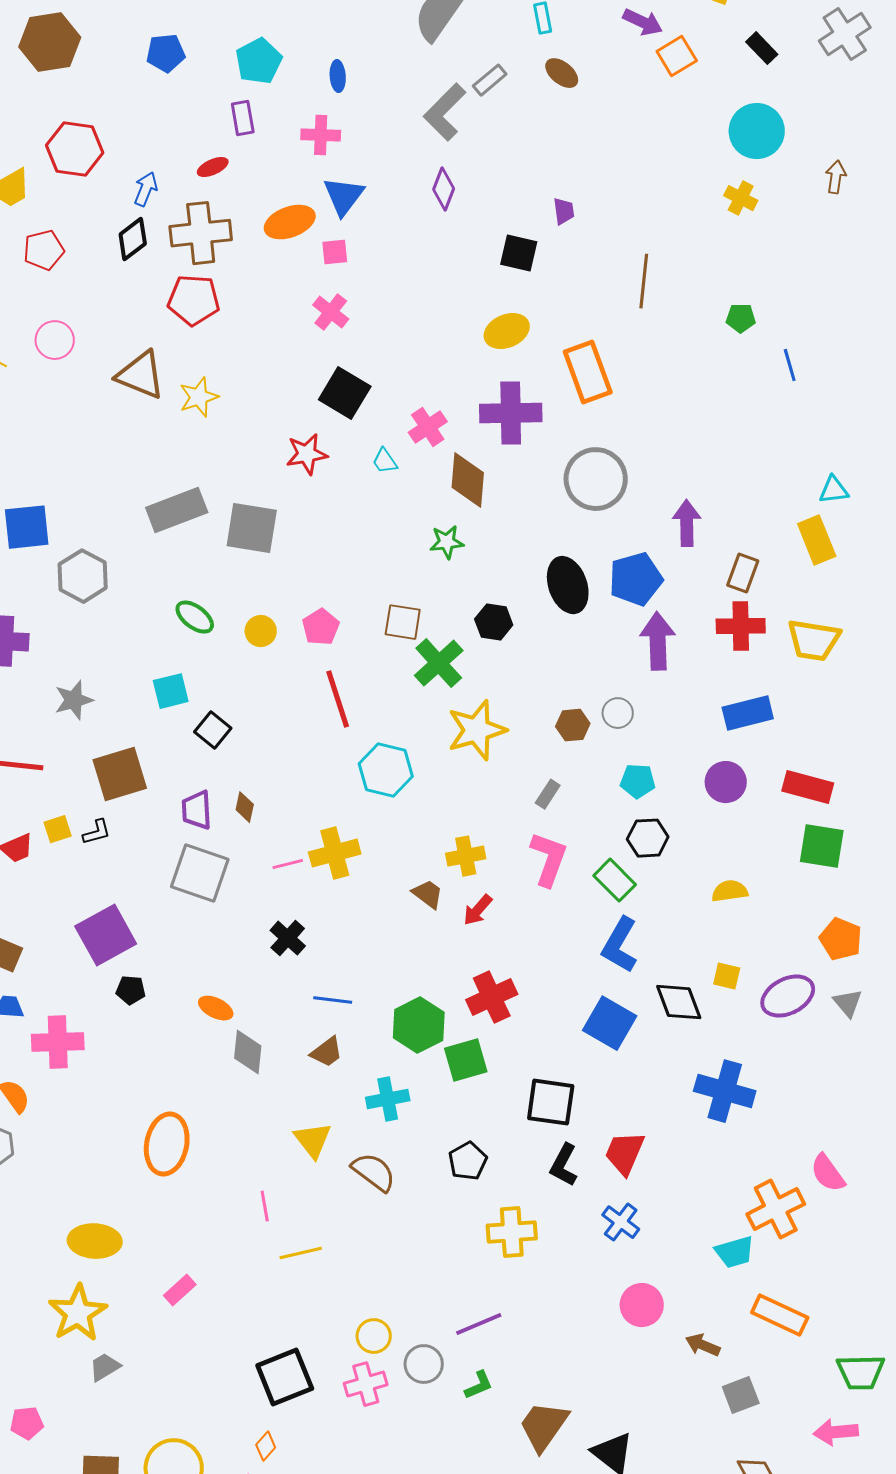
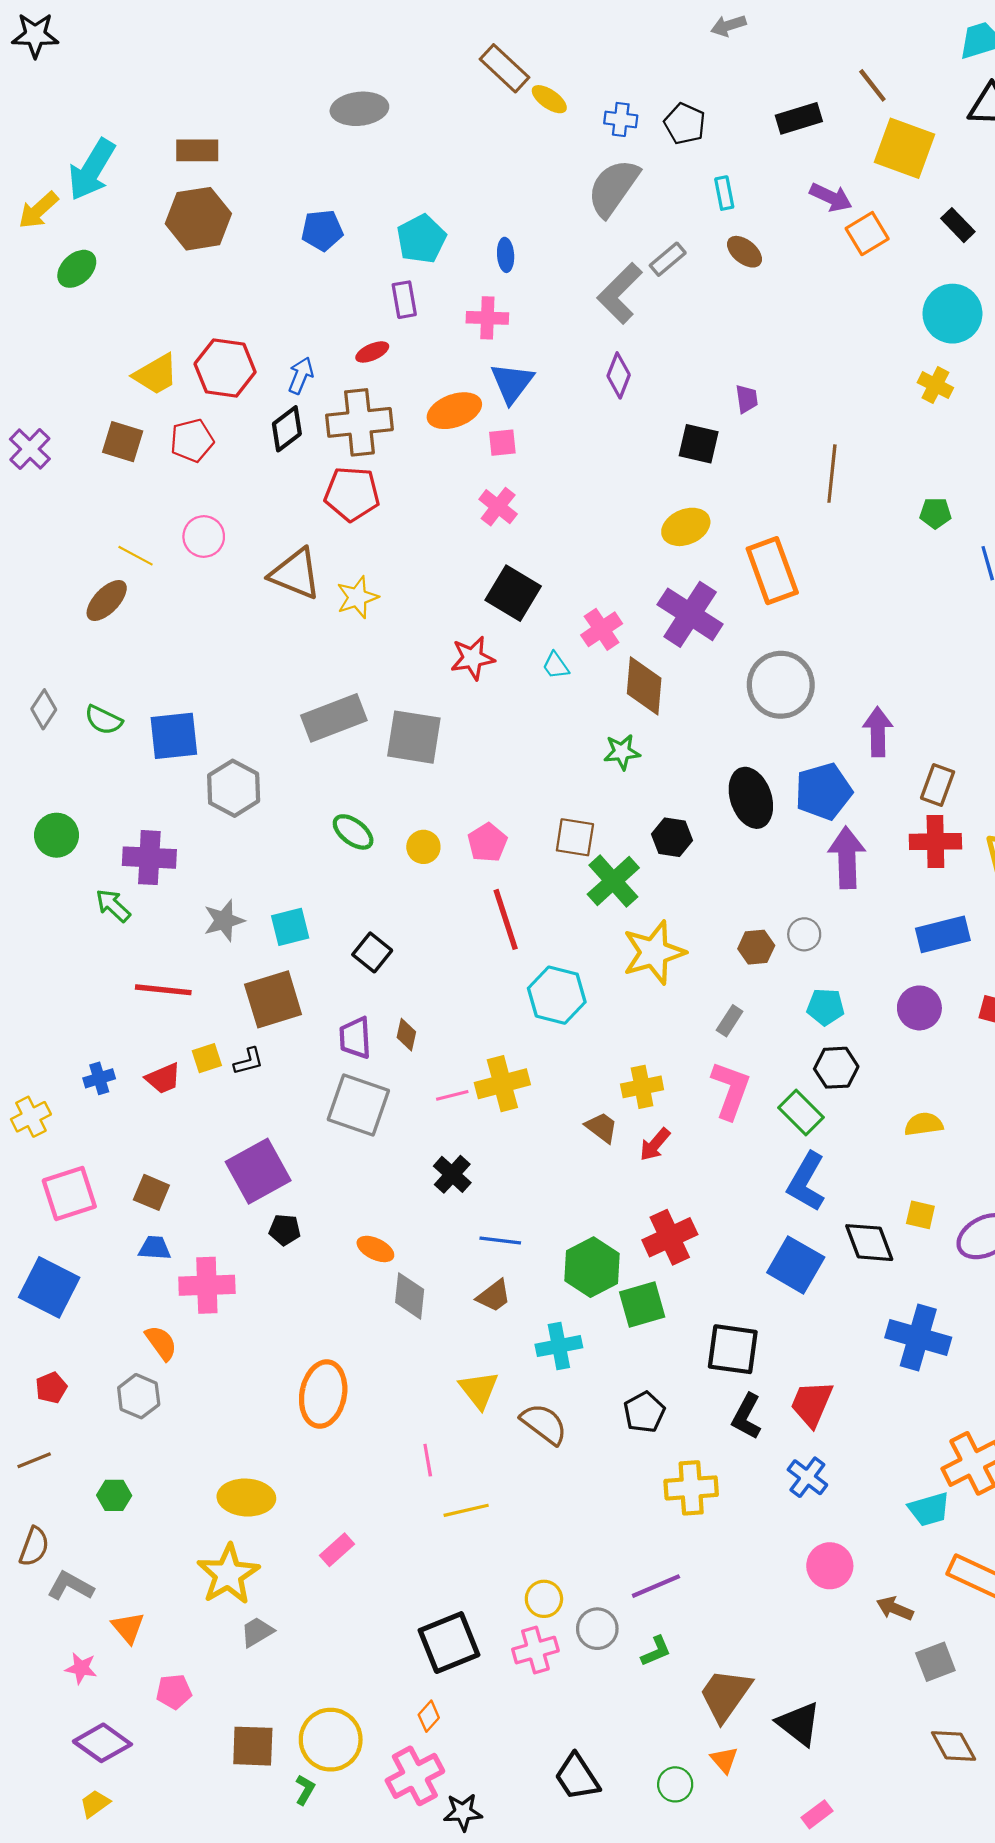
red hexagon: (75, 149) -> (225, 368), moved
purple cross: (511, 413) -> (690, 614), turned 34
cyan square: (171, 691) -> (290, 927), moved

